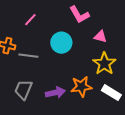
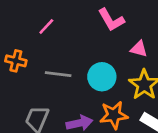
cyan circle: (61, 43) -> (102, 77), moved
gray line: (28, 56) -> (58, 74), moved

